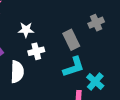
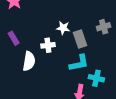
white star: (26, 30) -> (63, 28), moved
cyan cross: (95, 82) -> (96, 78), turned -35

